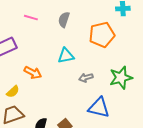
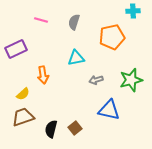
orange arrow: (33, 73) -> (43, 75), turned 54

